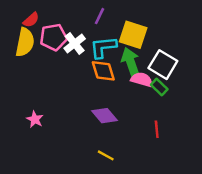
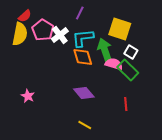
yellow square: (133, 35) -> (120, 29), moved
pink pentagon: (53, 37) -> (43, 30), turned -30
white square: (163, 65) -> (131, 52), size x0.6
green rectangle: (159, 87) -> (128, 70), size x1.5

